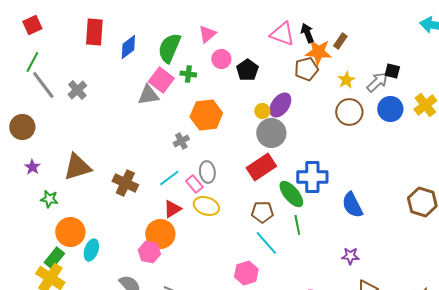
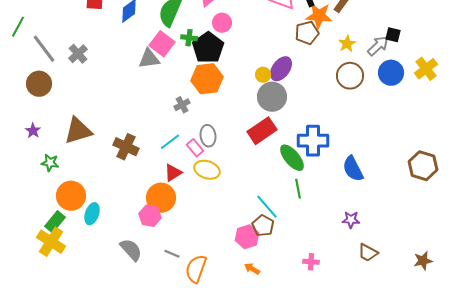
green line: (32, 62) -> (18, 27), moved
black pentagon: (247, 70) -> (208, 48), moved, size x1.4
brown circle: (22, 127) -> (39, 84), moved
brown pentagon: (262, 212) -> (263, 226), moved, turned 30

